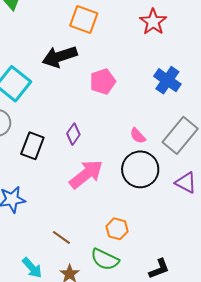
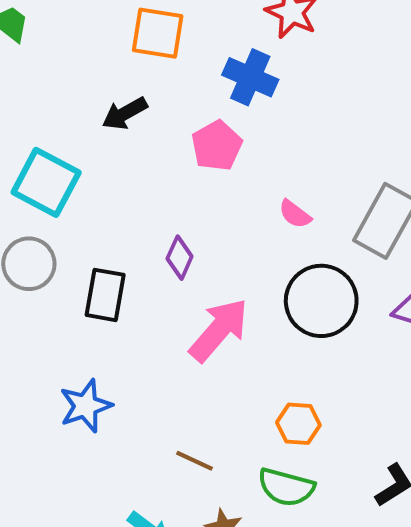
black arrow: (60, 57) -> (125, 113), size x0.7
blue cross: (167, 80) -> (250, 77), moved
pink semicircle: (138, 136) -> (295, 214), moved

